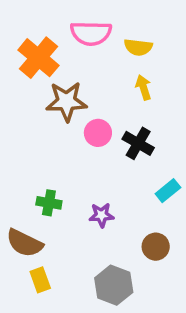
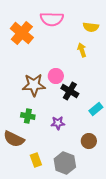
yellow semicircle: (138, 47) -> (91, 27), moved
brown star: (66, 101) -> (34, 85), moved
black cross: (138, 143) -> (70, 91), moved
yellow rectangle: (40, 280) -> (36, 160), moved

